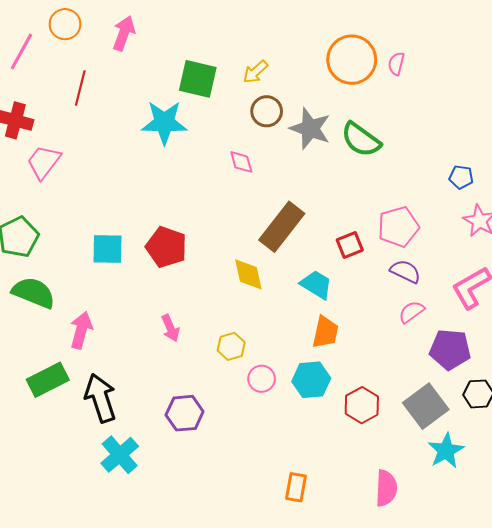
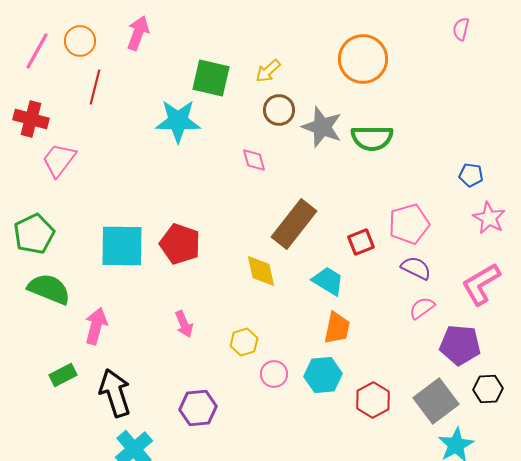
orange circle: (65, 24) -> (80, 41), moved
pink semicircle: (396, 64) -> (461, 29), moved
green semicircle: (361, 140) -> (372, 138), turned -36
cyan square: (108, 249) -> (122, 246), size x1.4
green rectangle: (48, 380) -> (63, 375), size x0.7

